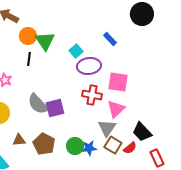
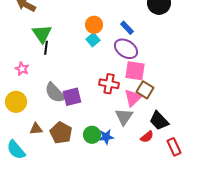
orange circle: (28, 36) -> (94, 25), moved
green triangle: (45, 41) -> (42, 34), moved
purple ellipse: (89, 66) -> (126, 49), moved, turned 40
brown square: (113, 145) -> (145, 90), moved

